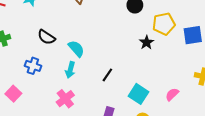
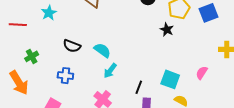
cyan arrow: (70, 70) -> (110, 71), moved, turned 35
black line: (107, 75) -> (139, 87), moved

